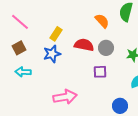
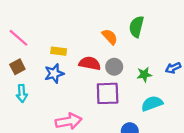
yellow rectangle: (56, 34) -> (59, 51), turned 64
cyan arrow: (23, 72) -> (22, 93), turned -98
purple square: (100, 72) -> (108, 93), size x1.6

